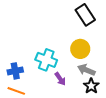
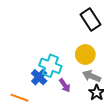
blue cross: (15, 71) -> (39, 77), moved, turned -35

